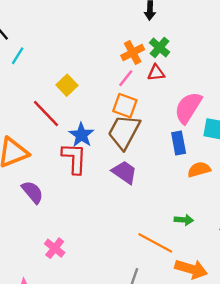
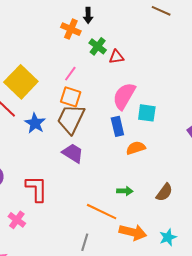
orange cross: (133, 53) -> (71, 29), moved, turned -36
red triangle: (156, 73) -> (116, 57), moved
yellow square: (67, 85) -> (21, 82), size x1.8
red L-shape: (74, 158) -> (37, 189), moved

